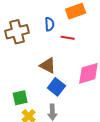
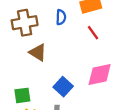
red line: (68, 38) -> (93, 33), moved, turned 40
brown triangle: (48, 65) -> (38, 52), moved

